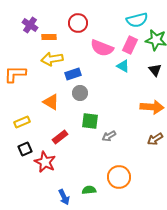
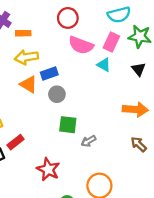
red circle: (78, 23) -> (68, 18), moved
orange triangle: (51, 102) -> (29, 84), moved
red rectangle: (60, 137) -> (16, 142), moved
brown arrow: (155, 139) -> (139, 144), turned 77
red star: (45, 162) -> (48, 169), moved

